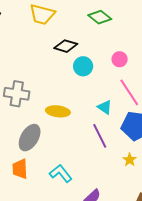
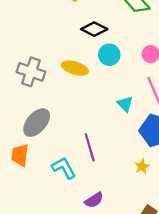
yellow ellipse: (58, 111) -> (75, 68), moved
purple line: (100, 136) -> (90, 147), moved

